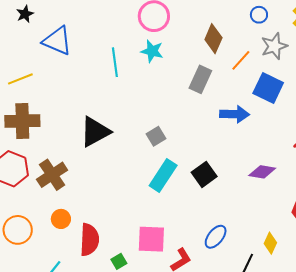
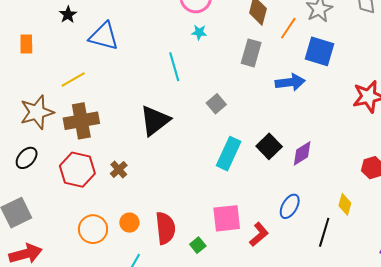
cyan star: (152, 51) -> (199, 32), size x0.7
cyan line: (115, 62) -> (174, 67), moved
gray square: (156, 136) -> (216, 104), moved
purple diamond: (262, 172) -> (302, 153), moved, turned -32
brown cross: (52, 175) -> (119, 169), size x0.6
orange circle: (61, 219) -> (129, 223), moved

